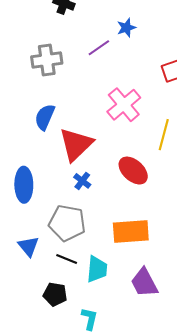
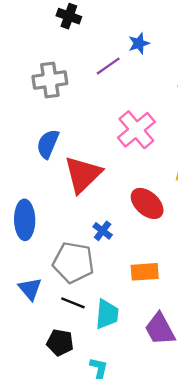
blue cross: (82, 181) -> (103, 231), moved
orange rectangle: (131, 232) -> (145, 272), size x0.7

